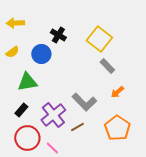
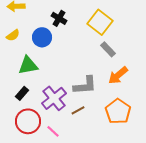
orange arrow: (117, 92) -> (118, 75), size x1.5
gray L-shape: (84, 102) -> (85, 85), turned -50

